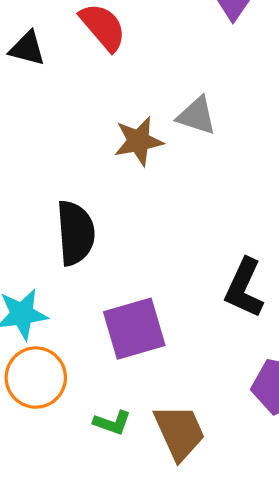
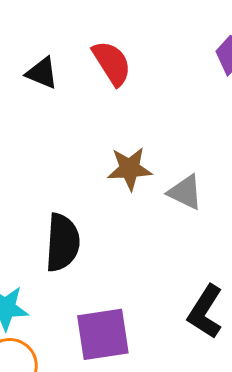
gray triangle: (197, 116) -> (185, 192), moved

